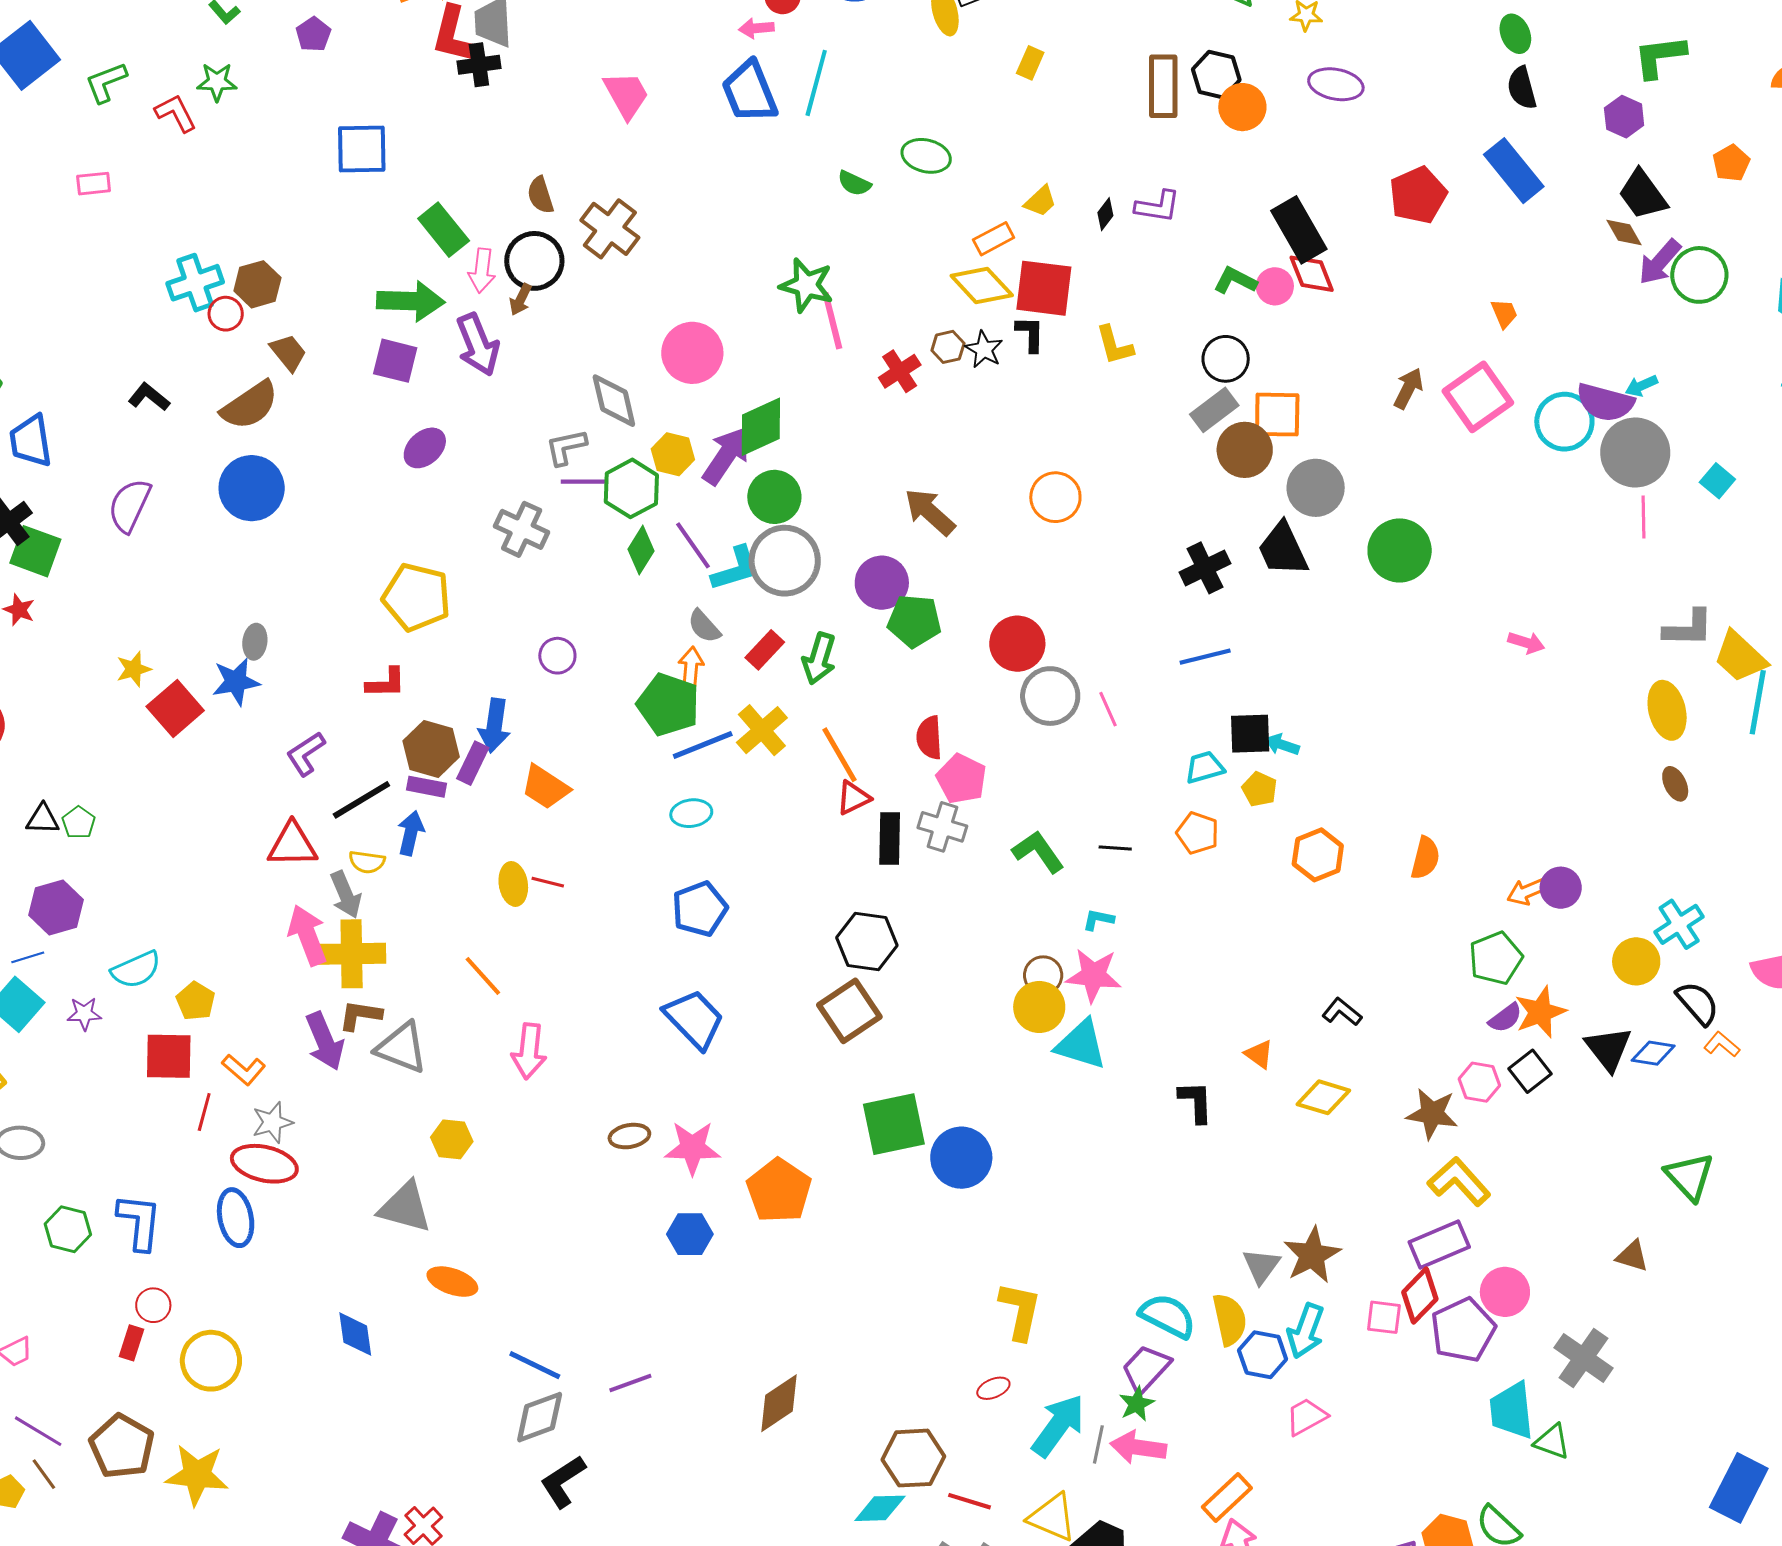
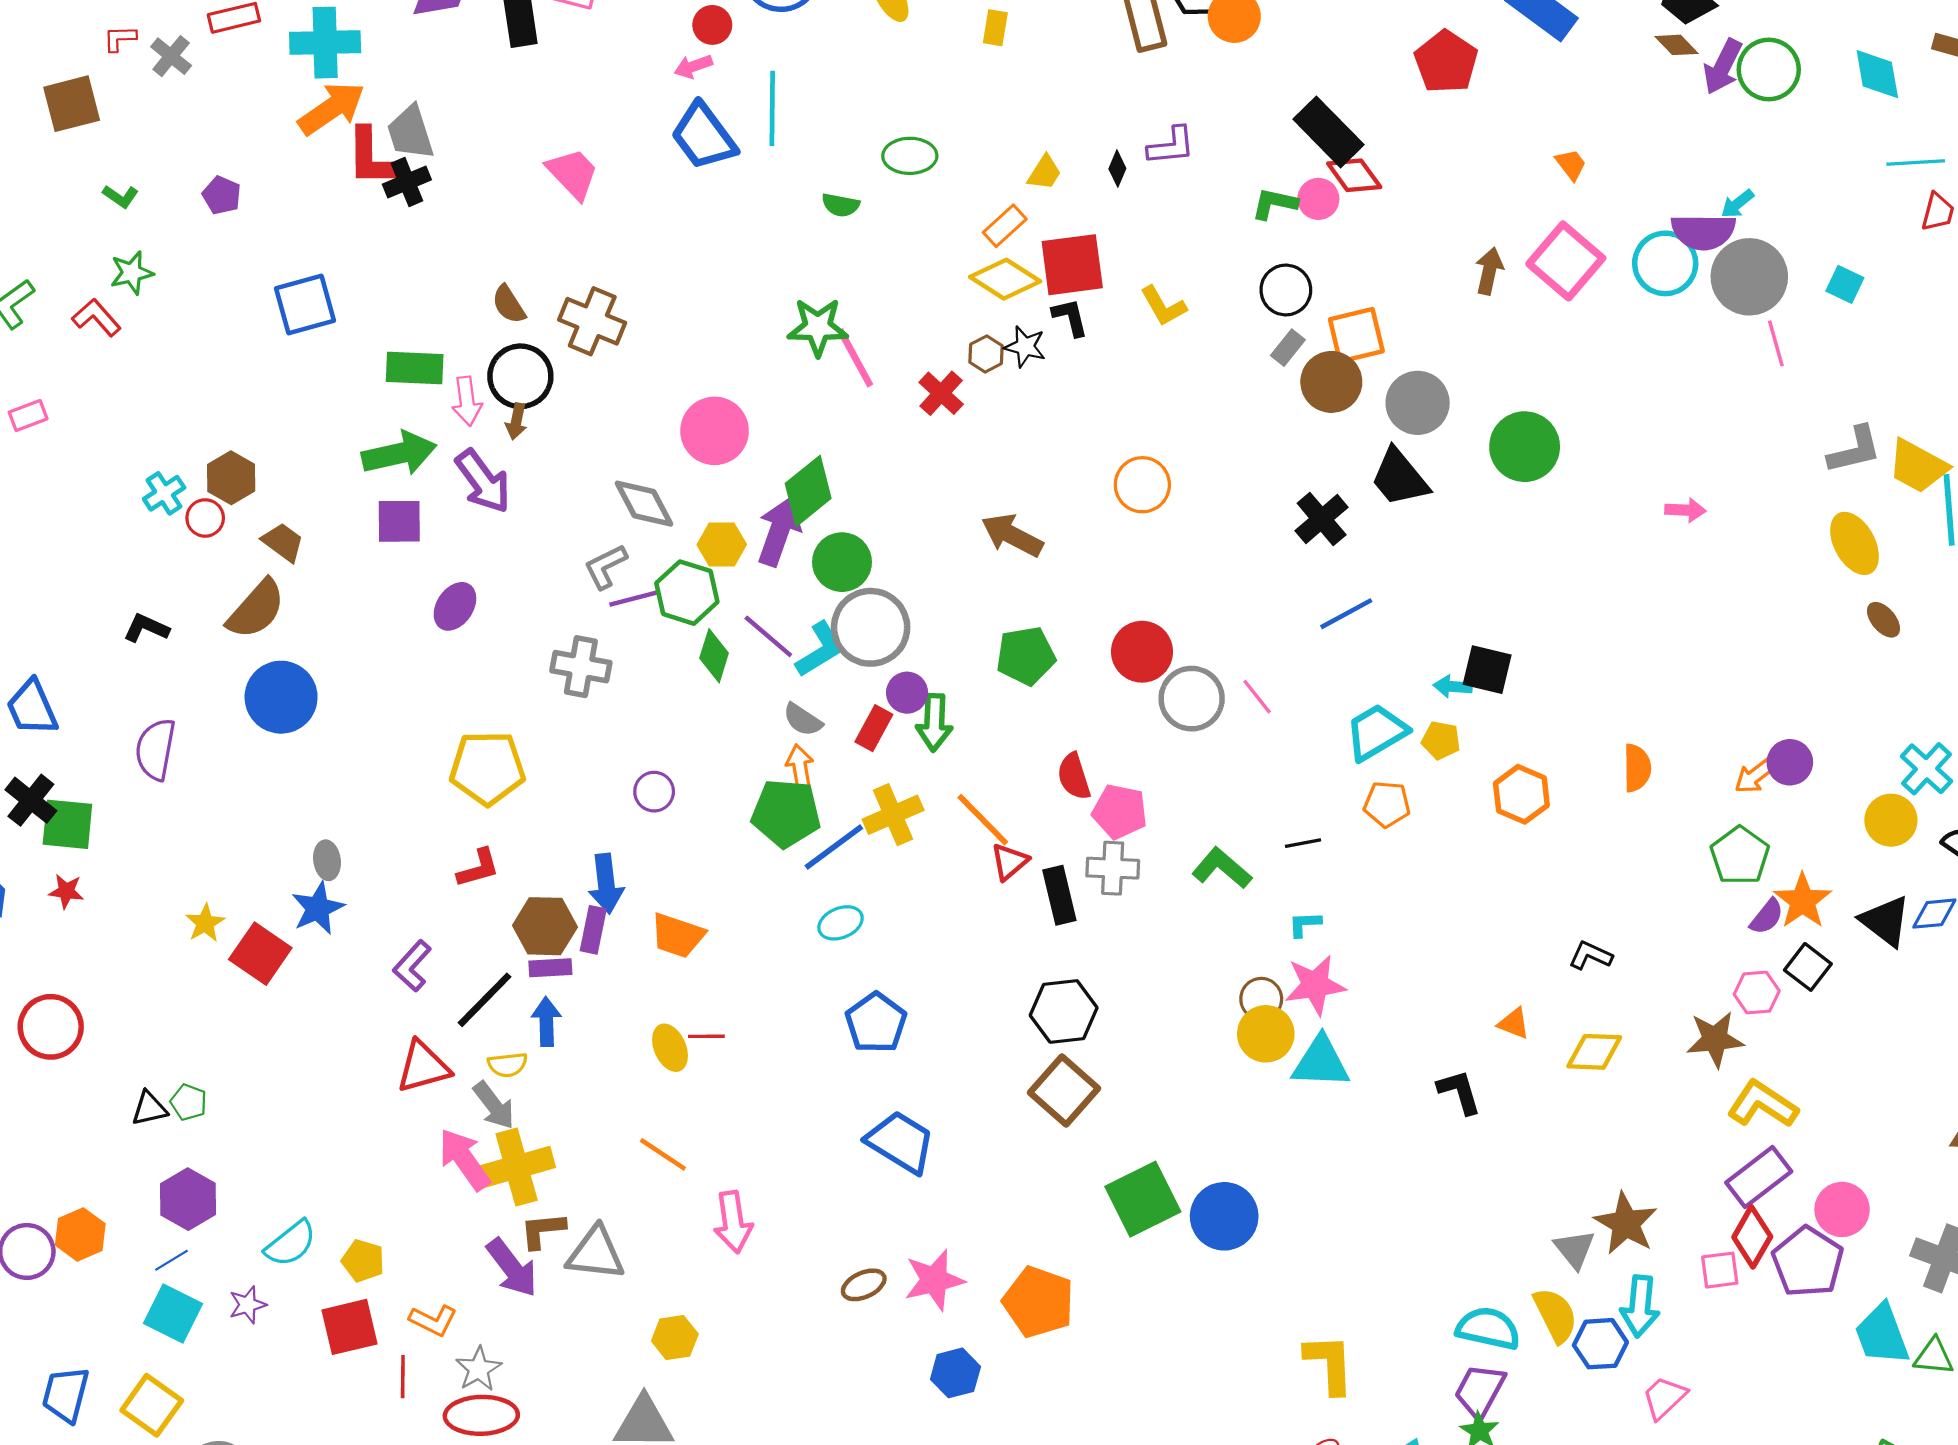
green rectangle: (444, 230) -> (415, 368), turned -34
cyan cross: (195, 283) -> (164, 493), size x0.7
gray rectangle: (1214, 410) -> (1288, 348), size x0.7
purple circle: (882, 583) -> (907, 693), moved, size x0.7
yellow cross: (762, 730) -> (893, 815), turned 32
black square: (1250, 734) -> (1487, 670), moved, turned 30
cyan trapezoid: (1205, 767) -> (1376, 732), size x1.5

